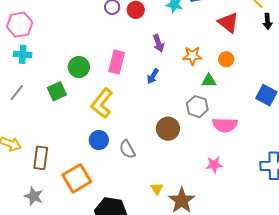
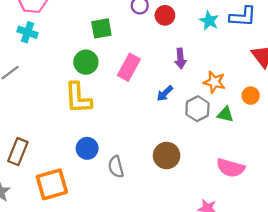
green square: (57, 91) -> (101, 28), moved
yellow L-shape: (102, 103) -> (78, 98), moved, turned -56
gray hexagon: (197, 107) -> (197, 109), moved

